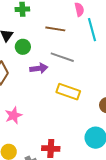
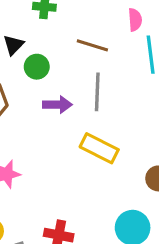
gray line: (62, 57) -> (97, 92), turned 65

